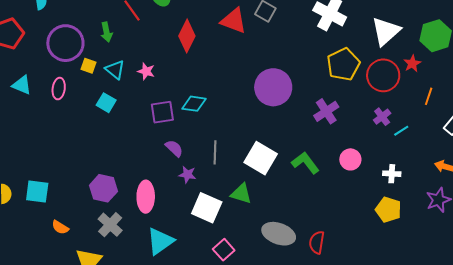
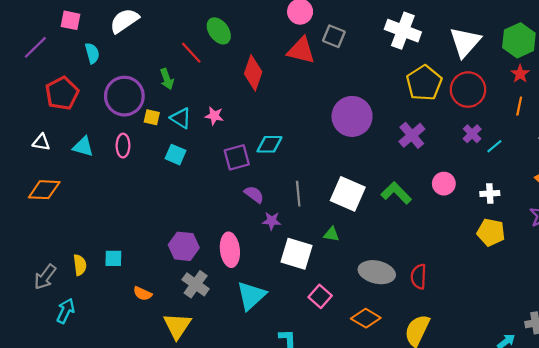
red star: (412, 64) -> (520, 74), moved
cyan square: (37, 192) -> (113, 258), size x0.7
green triangle: (241, 194) -> (332, 234), size x0.7

